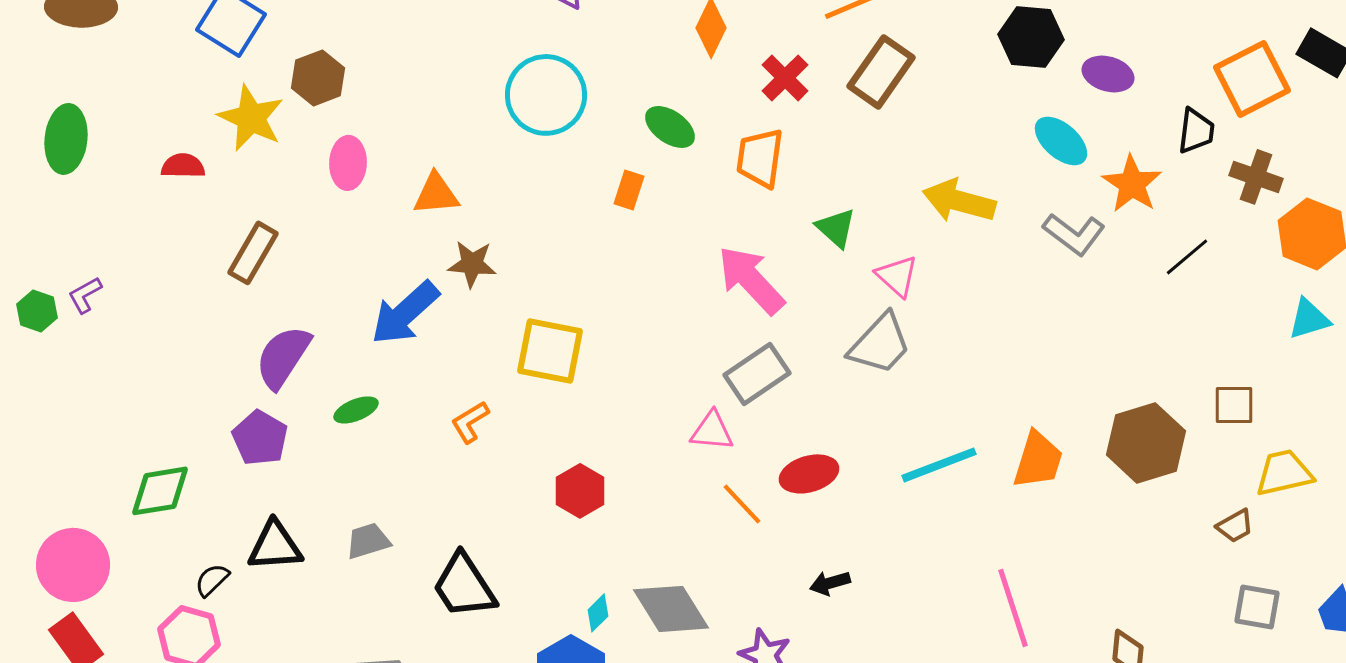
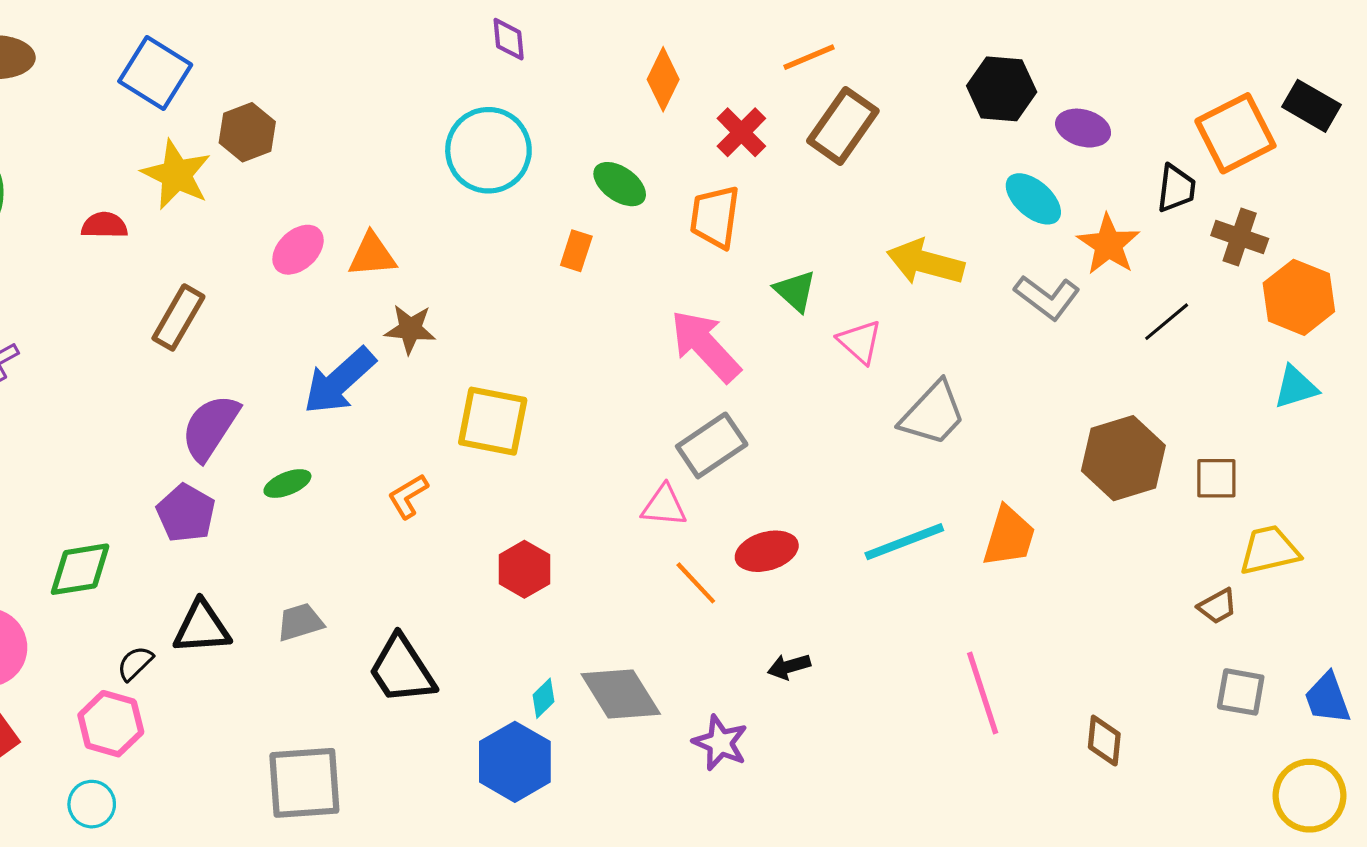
pink ellipse: (348, 163) -> (298, 250), moved, turned 45
gray trapezoid: (880, 344) -> (933, 414), moved
brown hexagon: (1146, 443) -> (1123, 458), moved

